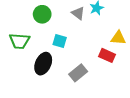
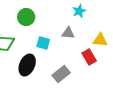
gray triangle: (78, 13) -> (68, 33), moved, turned -32
red rectangle: (107, 55) -> (89, 57), turned 35

